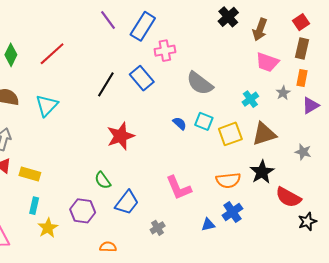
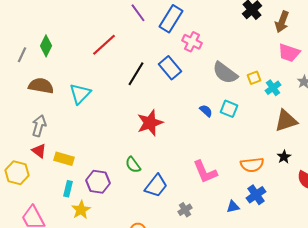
pink cross: (165, 51) -> (192, 42), turned 36
red line: (52, 54) -> (104, 45), moved
yellow square: (230, 134) -> (254, 78), moved, size x0.6
black star: (262, 172) -> (284, 157), size x0.6
purple hexagon: (83, 211) -> (98, 182), moved

